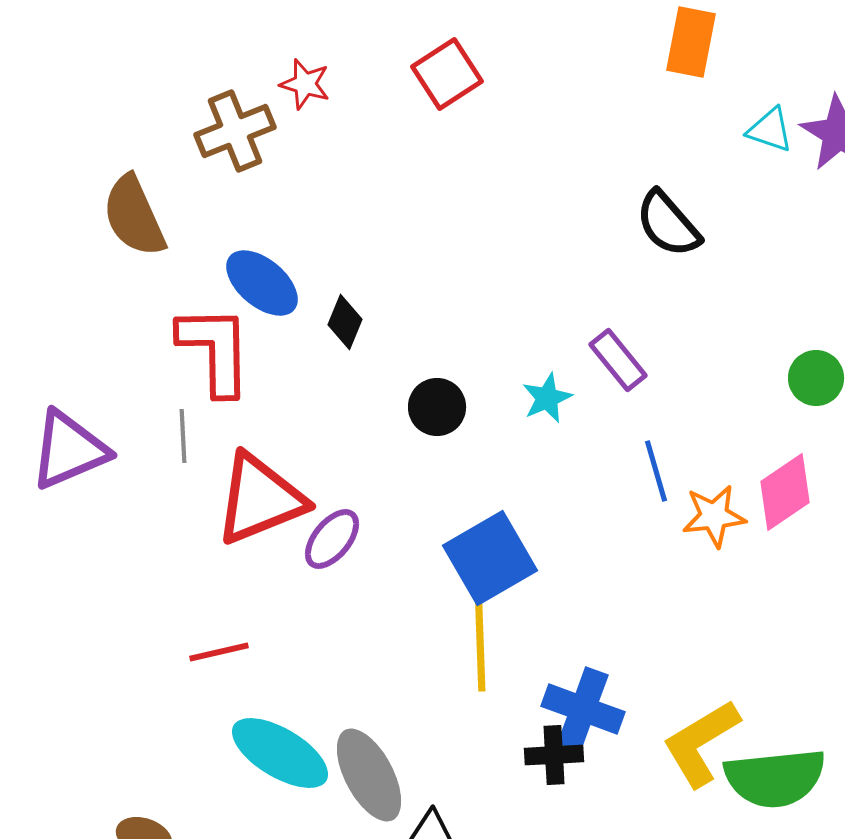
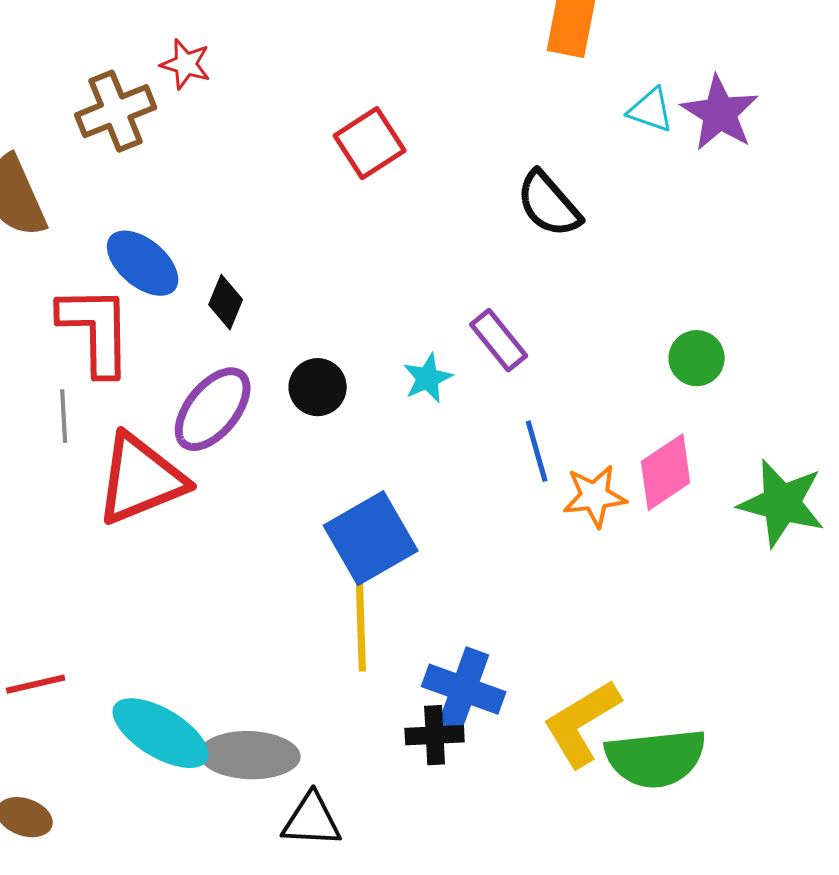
red square: (447, 74) -> (370, 143), moved
purple ellipse: (332, 539) -> (213, 409), moved, size x1.4
red line: (219, 652) -> (36, 684), moved
gray ellipse: (369, 775) -> (250, 755), turned -60

